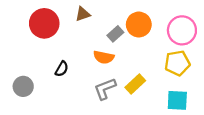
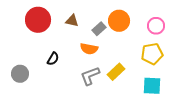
brown triangle: (83, 14) -> (72, 21), moved, turned 32
pink circle: (182, 30) -> (156, 26), size x0.7

